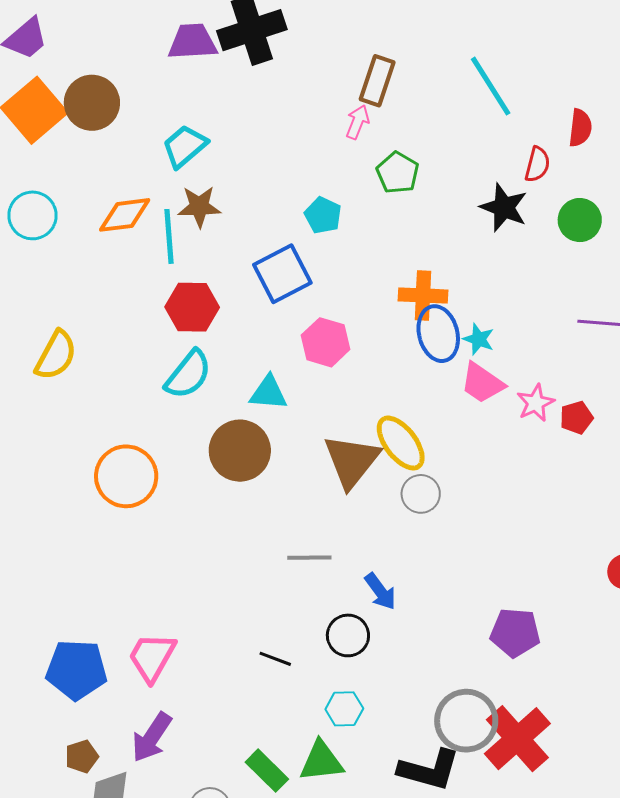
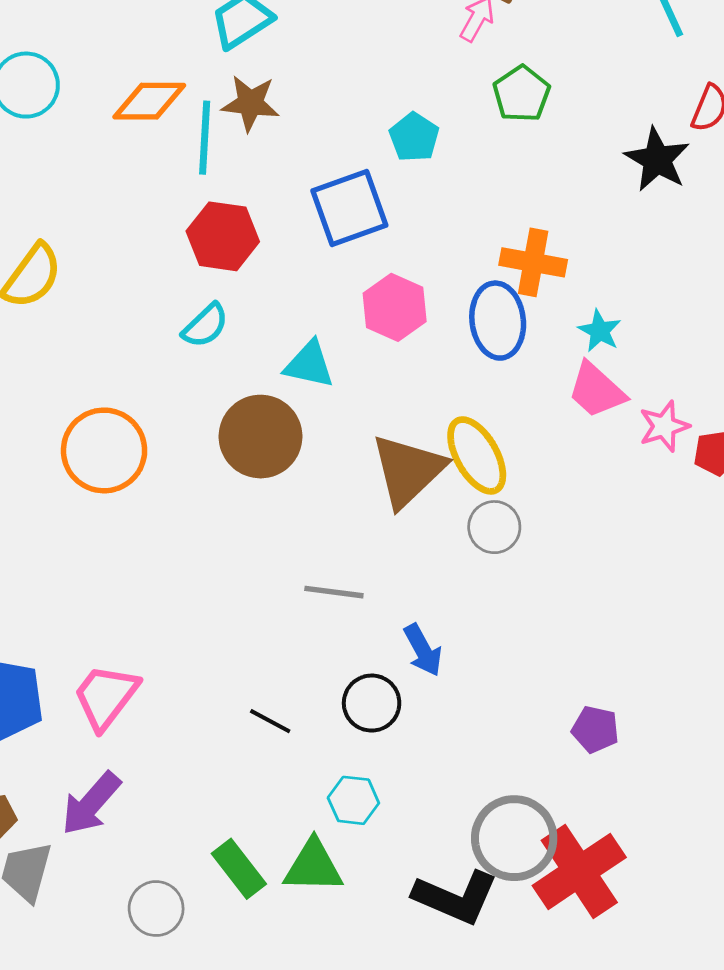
blue ellipse: (438, 334) -> (498, 321), moved
cyan semicircle: (188, 374) -> (205, 326), size x0.7
purple pentagon: (515, 633) -> (595, 729), size x0.7

